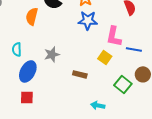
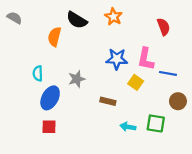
blue star: (88, 20) -> (117, 59), moved
green square: (123, 84) -> (156, 123), moved, turned -30
cyan arrow: (98, 105) -> (128, 127), moved

